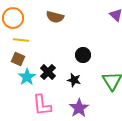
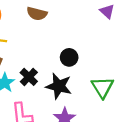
black star: (74, 80) -> (59, 86), size x1.6

